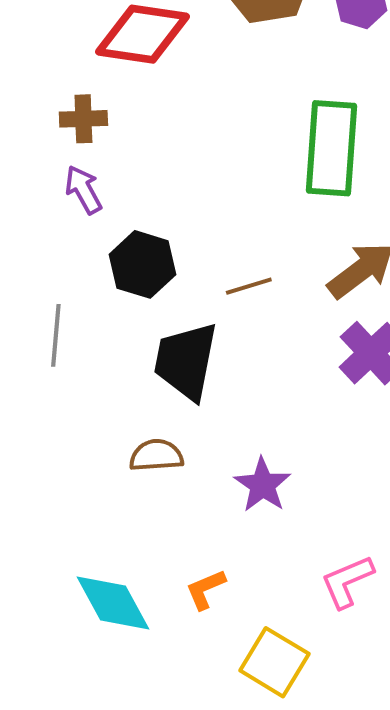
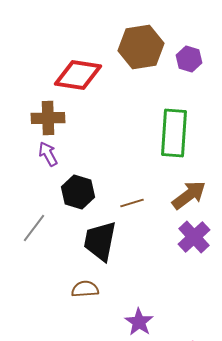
brown cross: (83, 119) -> (48, 118), size x1.4
gray line: (56, 335) -> (34, 228), turned 32
purple star: (263, 485) -> (139, 322), moved

